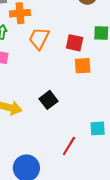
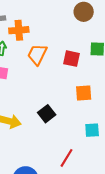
orange square: (83, 66) -> (84, 93), moved
cyan square: (98, 128) -> (92, 130), moved

